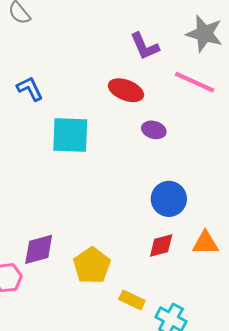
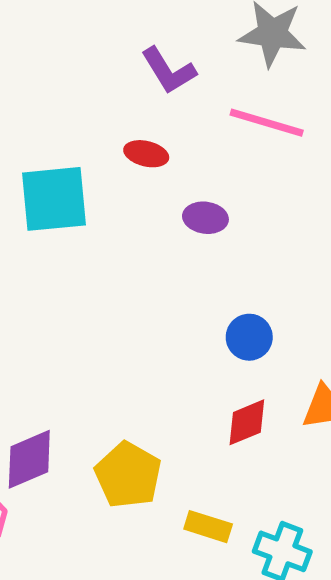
red ellipse: (126, 90) -> (146, 154), size x0.7
cyan square: (70, 135) -> (54, 199), moved
blue circle: (169, 199) -> (249, 337), size x0.7

